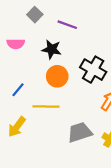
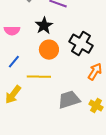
pink semicircle: (16, 44) -> (12, 31), moved
black star: (52, 49) -> (44, 26), turned 30

